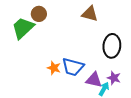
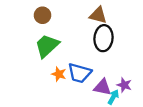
green trapezoid: (23, 28) -> (47, 46), moved
black ellipse: (112, 46) -> (104, 38), moved

